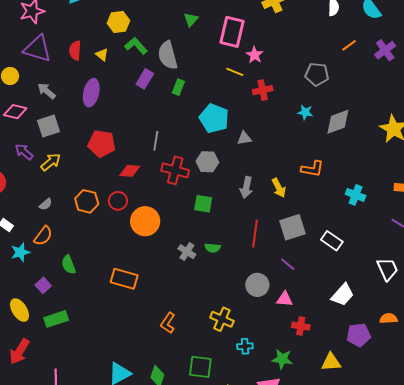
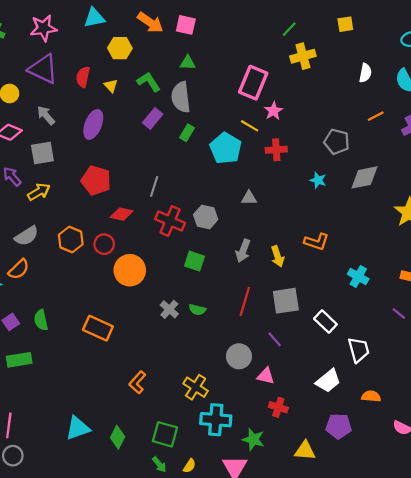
green triangle: (191, 20) -> (188, 63), moved, turned 42
yellow hexagon: (118, 22) -> (120, 48), moved
cyan pentagon: (214, 118) -> (226, 148), moved
gray diamond: (338, 122) -> (364, 177), moved
gray semicircle: (46, 204) -> (27, 236), size x1.6
green semicircle: (69, 265) -> (41, 320), moved
white trapezoid: (387, 269) -> (359, 350), moved
orange semicircle: (388, 318) -> (371, 396), moved
cyan cross: (245, 346) -> (216, 420), size x1.8

